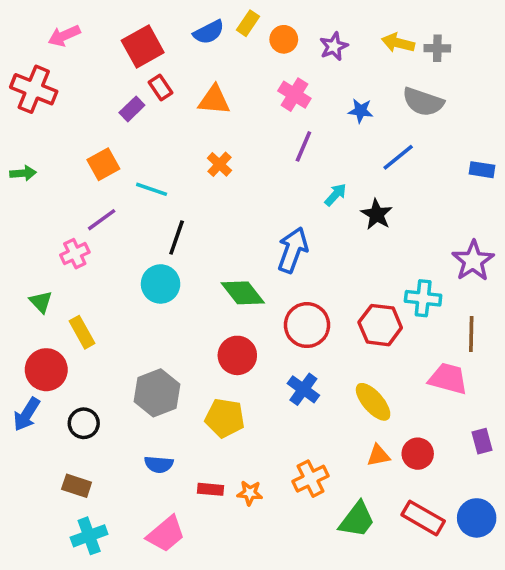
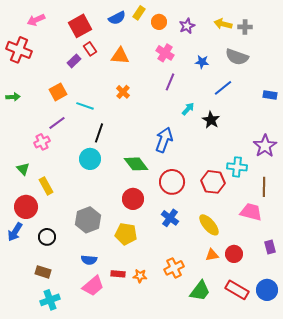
pink trapezoid: (166, 534) -> (93, 286), moved

